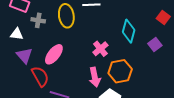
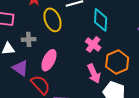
gray cross: (38, 20) -> (29, 39), moved
cyan diamond: (129, 31) -> (101, 20), moved

